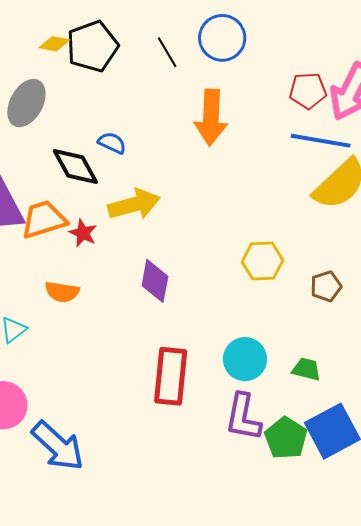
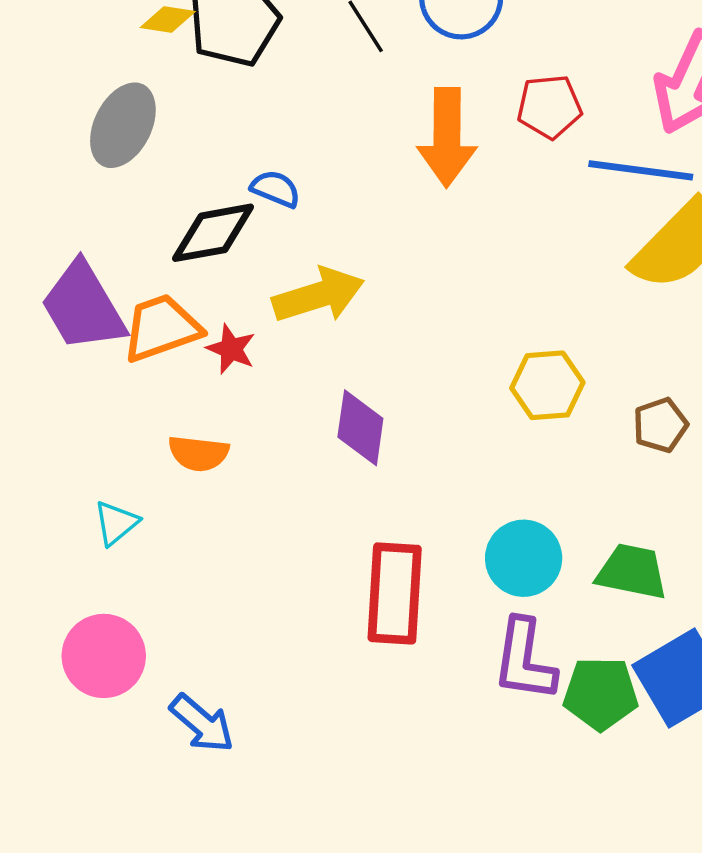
red pentagon: (308, 91) -> (549, 107), moved
black diamond: (75, 166) -> (213, 233), turned -69
green trapezoid: (306, 369) -> (632, 572), size x1.4
green pentagon: (286, 438) -> (601, 693), turned -30
blue arrow: (58, 446) -> (202, 723), size x0.7

